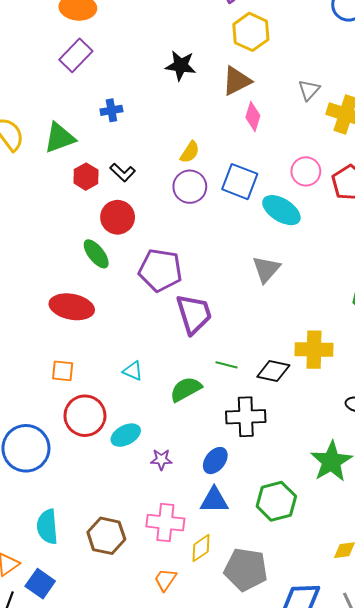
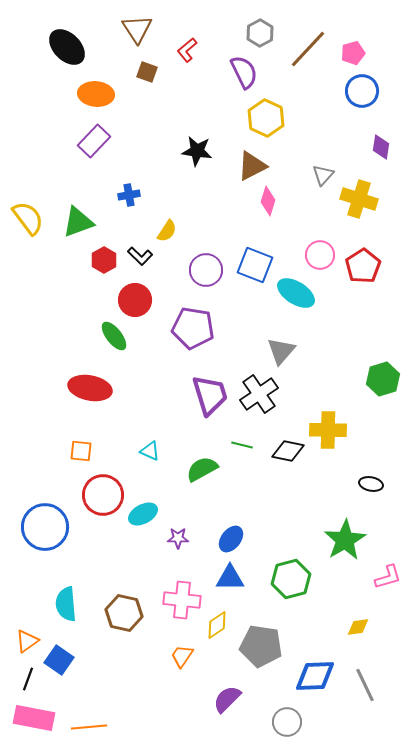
yellow semicircle: (190, 152) -> (167, 231), moved
purple pentagon: (160, 270) -> (193, 328), moved
black cross: (246, 417) -> (259, 394), moved, turned -33

